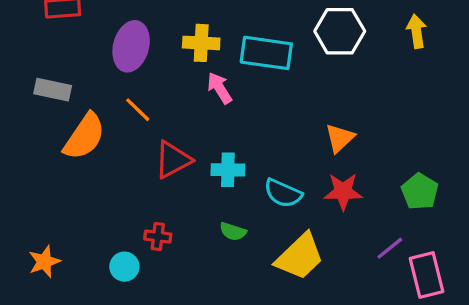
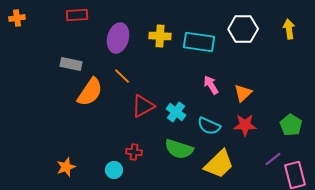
pink arrow: (220, 88) -> (211, 85), moved
cyan cross: (228, 170) -> (176, 112), turned 36
green semicircle: (233, 232) -> (179, 149), size x1.8

